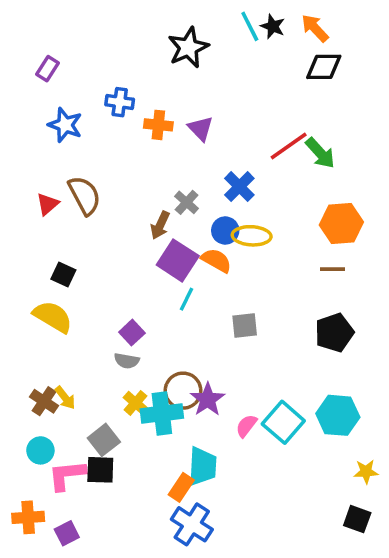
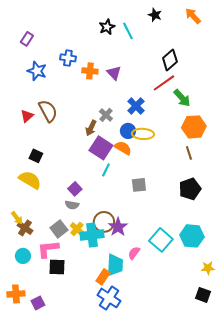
cyan line: (250, 26) -> (128, 31), moved
orange arrow: (315, 28) -> (193, 16), moved
black star: (188, 48) -> (107, 27), size x0.7
black diamond: (324, 67) -> (170, 60), moved, turned -40
green arrow: (320, 153) -> (182, 98), moved
brown line: (333, 269) -> (189, 153), turned 72
yellow arrow: (65, 398) -> (17, 218), moved
pink semicircle: (246, 426) -> (134, 253), moved
gray square: (104, 440) -> (59, 229), moved
pink L-shape: (67, 475) -> (48, 249), moved

